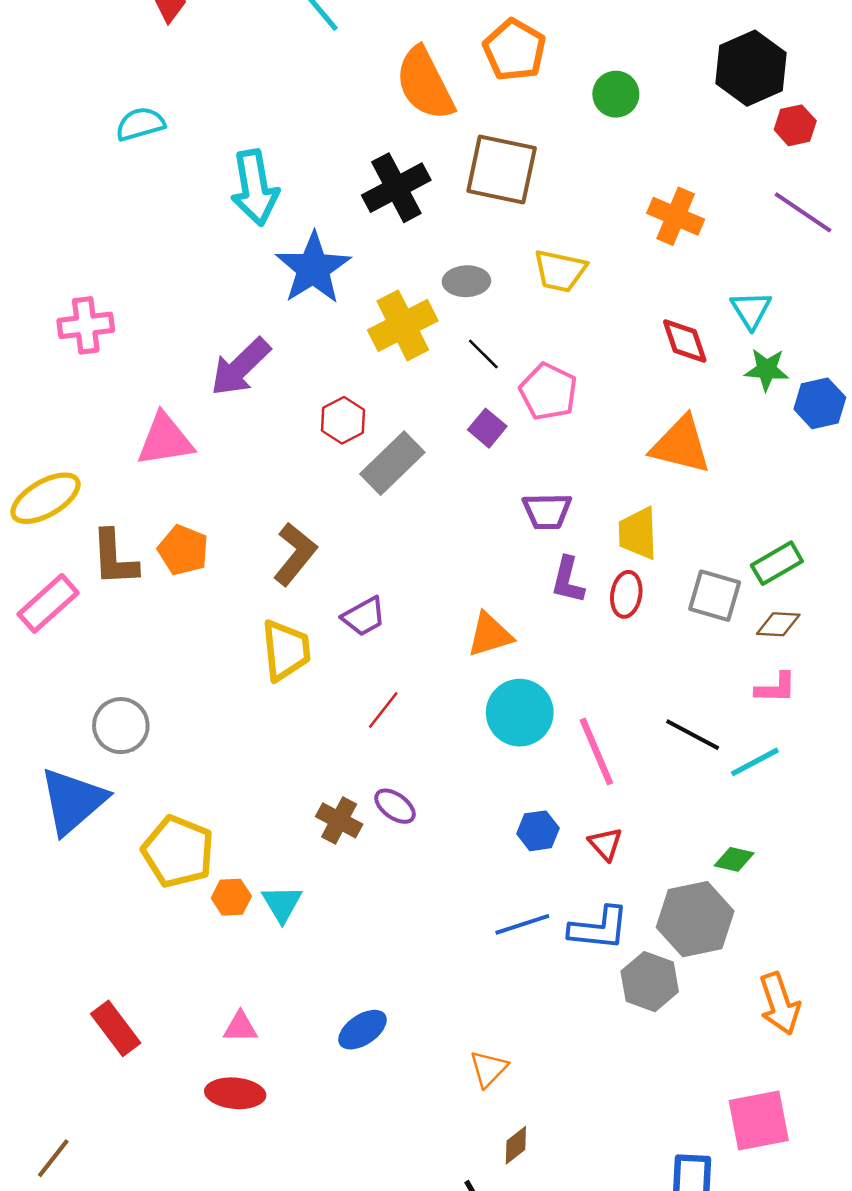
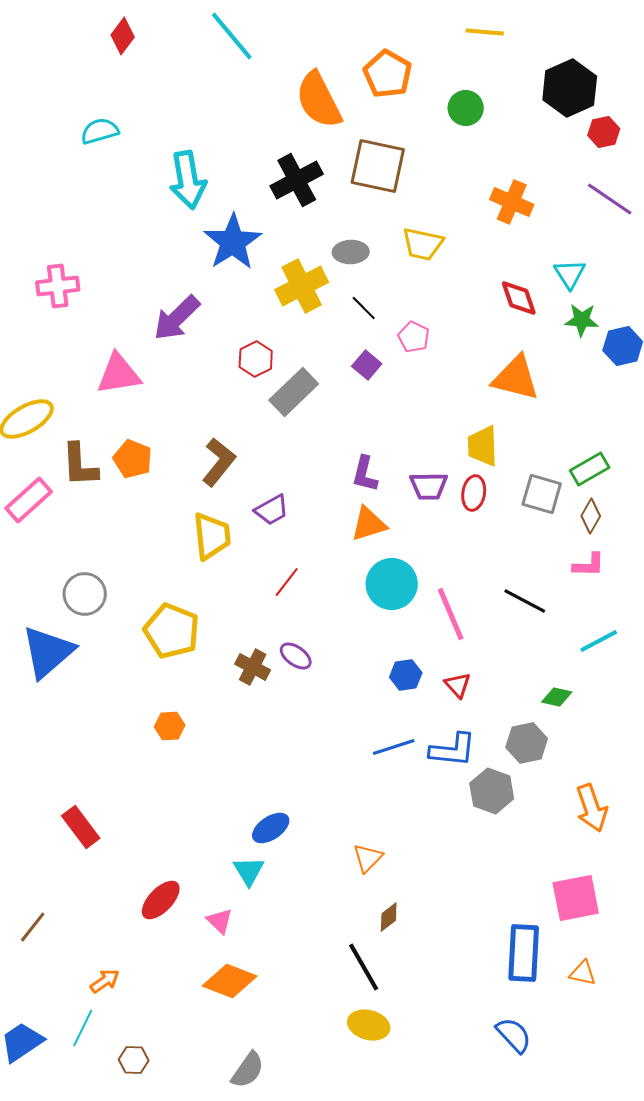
pink pentagon: (548, 392) -> (414, 337), size x0.7
purple trapezoid: (547, 511) -> (429, 486), moved
purple L-shape: (568, 580) -> (365, 474), moved
brown diamond: (778, 624) -> (591, 516), turned -64
cyan line: (755, 762) -> (599, 641), moved
yellow pentagon: (178, 852) -> (172, 631), moved
cyan triangle: (282, 904) -> (249, 871), moved
gray hexagon: (695, 919) -> (527, 743), size x0.7
pink triangle: (240, 1027) -> (220, 921), moved, turned 44
red ellipse: (235, 1093) -> (161, 900), moved, turned -51

